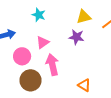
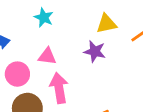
pink triangle: (43, 42) -> (47, 56), turned 40

